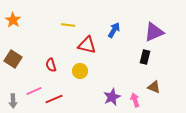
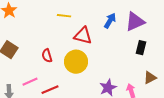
purple triangle: (154, 32) -> (135, 22), moved
yellow circle: (80, 71) -> (76, 62), size x1.5
brown triangle: (154, 87) -> (150, 78), turned -48

